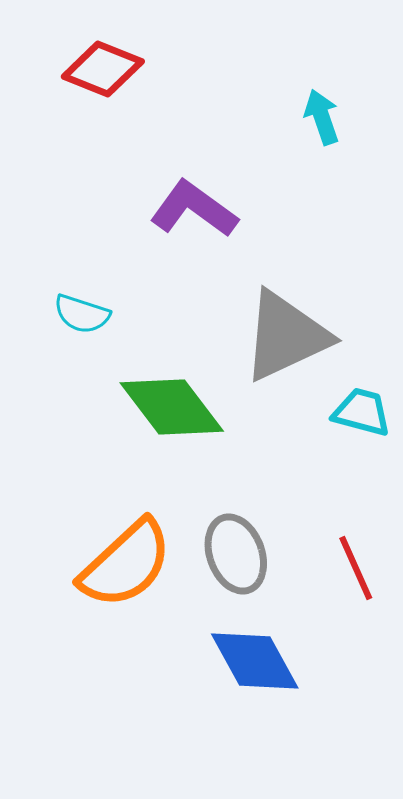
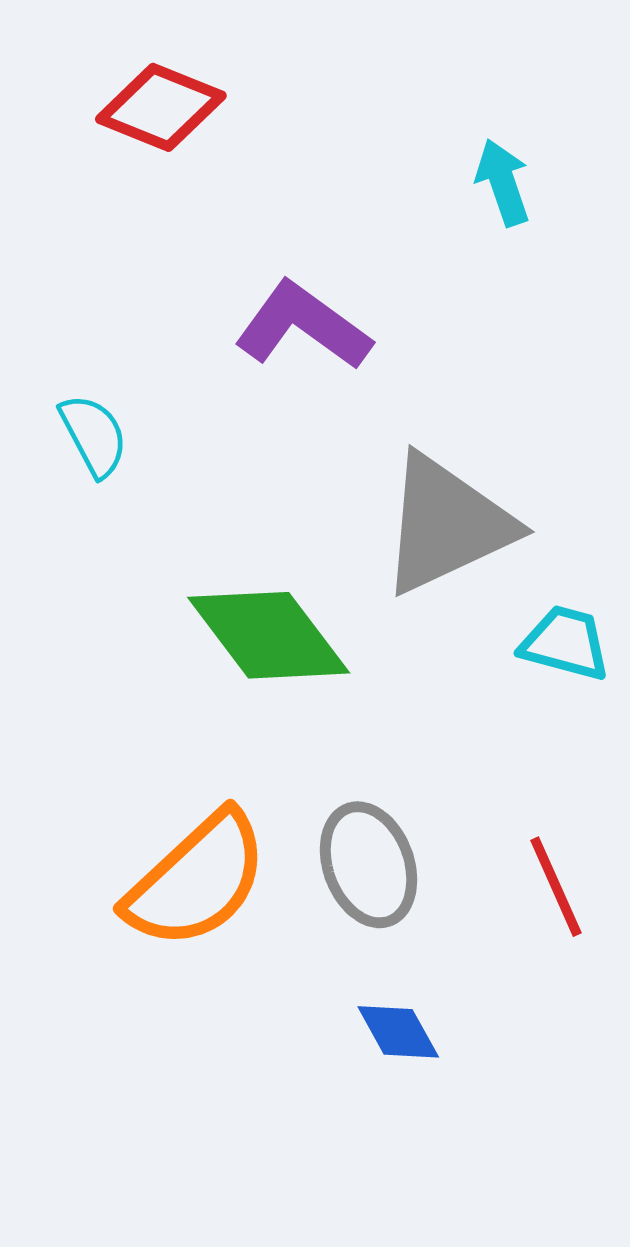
cyan semicircle: (82, 314) -> (94, 435), moved, turned -136
blue diamond: (255, 661) -> (398, 1032), size x0.6

